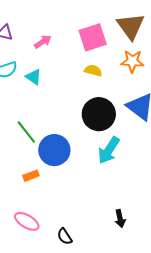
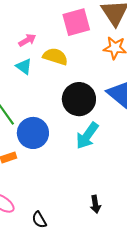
pink arrow: (43, 42) -> (27, 40), moved
yellow semicircle: (93, 70) -> (55, 56), moved, size x1.4
cyan triangle: (33, 77) -> (24, 66), moved

